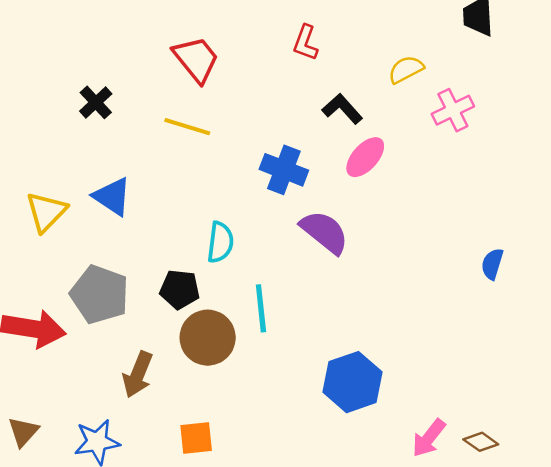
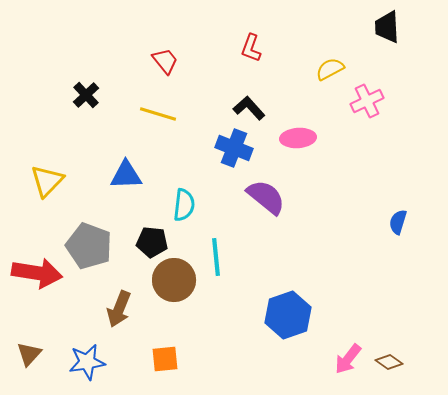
red trapezoid: (196, 59) -> (165, 61), size x0.7
black L-shape: (342, 109) -> (249, 108), moved
pink ellipse: (365, 157) -> (298, 138), turned 44
blue triangle: (112, 197) -> (126, 175), moved, turned -36

